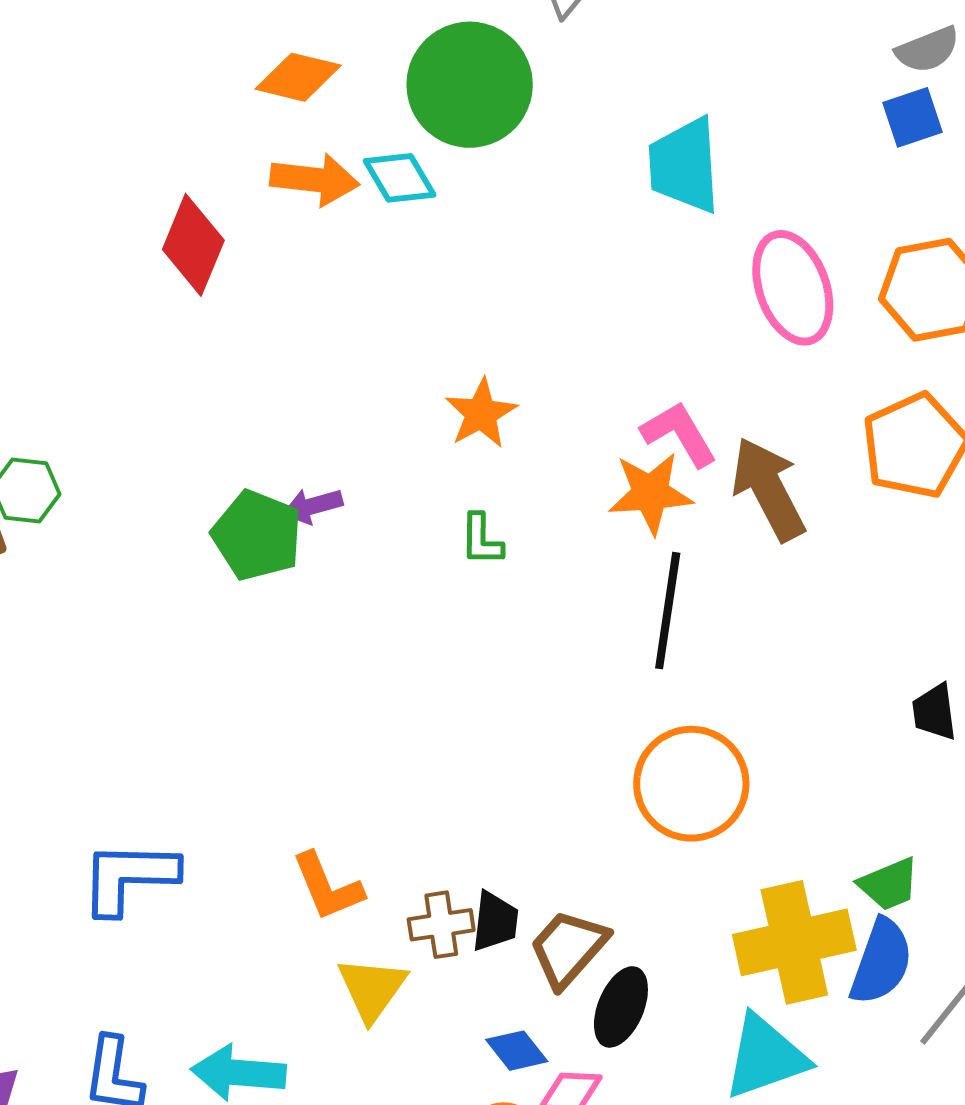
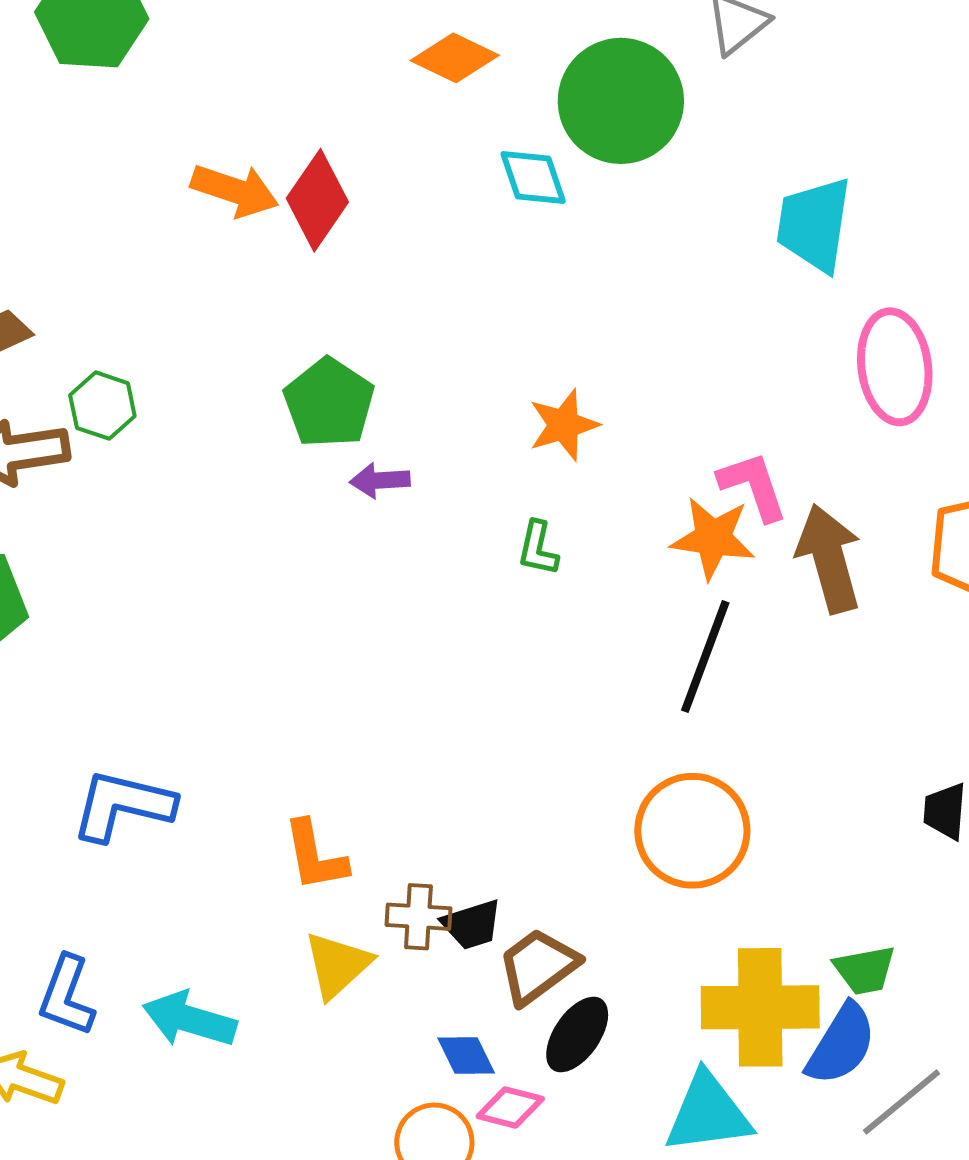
orange arrow: (315, 180) -> (235, 190), moved
green pentagon: (257, 535) -> (329, 403), moved
black trapezoid: (495, 921) -> (472, 925), turned 54

